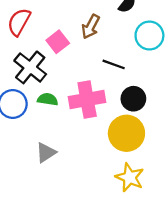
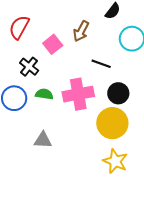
black cross: (30, 67) -> (29, 67), size x0.7
gray triangle: (46, 153) -> (43, 140), turned 36

